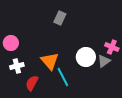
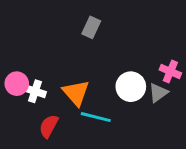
pink circle: (11, 43) -> (17, 84), moved
white cross: (17, 66) -> (35, 91), moved, turned 32
cyan line: (63, 77) -> (96, 117), turned -48

